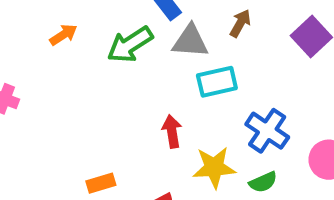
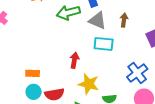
brown arrow: (240, 23) -> (124, 20), turned -40
blue cross: (267, 131) -> (137, 73), moved

